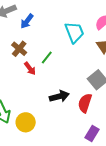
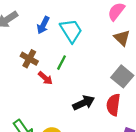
blue arrow: (27, 21) -> (43, 25), moved
cyan trapezoid: (74, 32) -> (71, 31), moved

